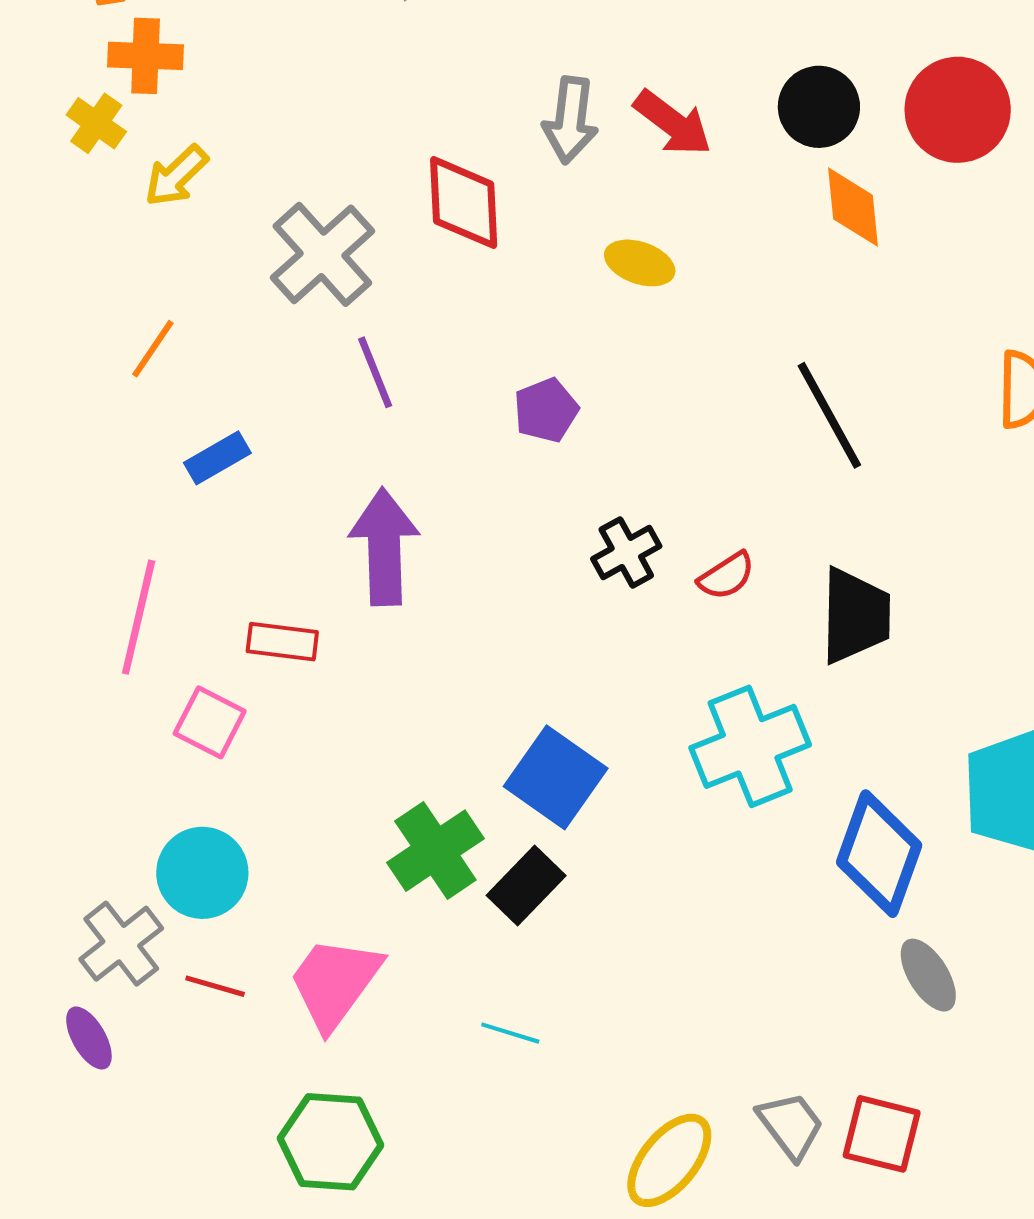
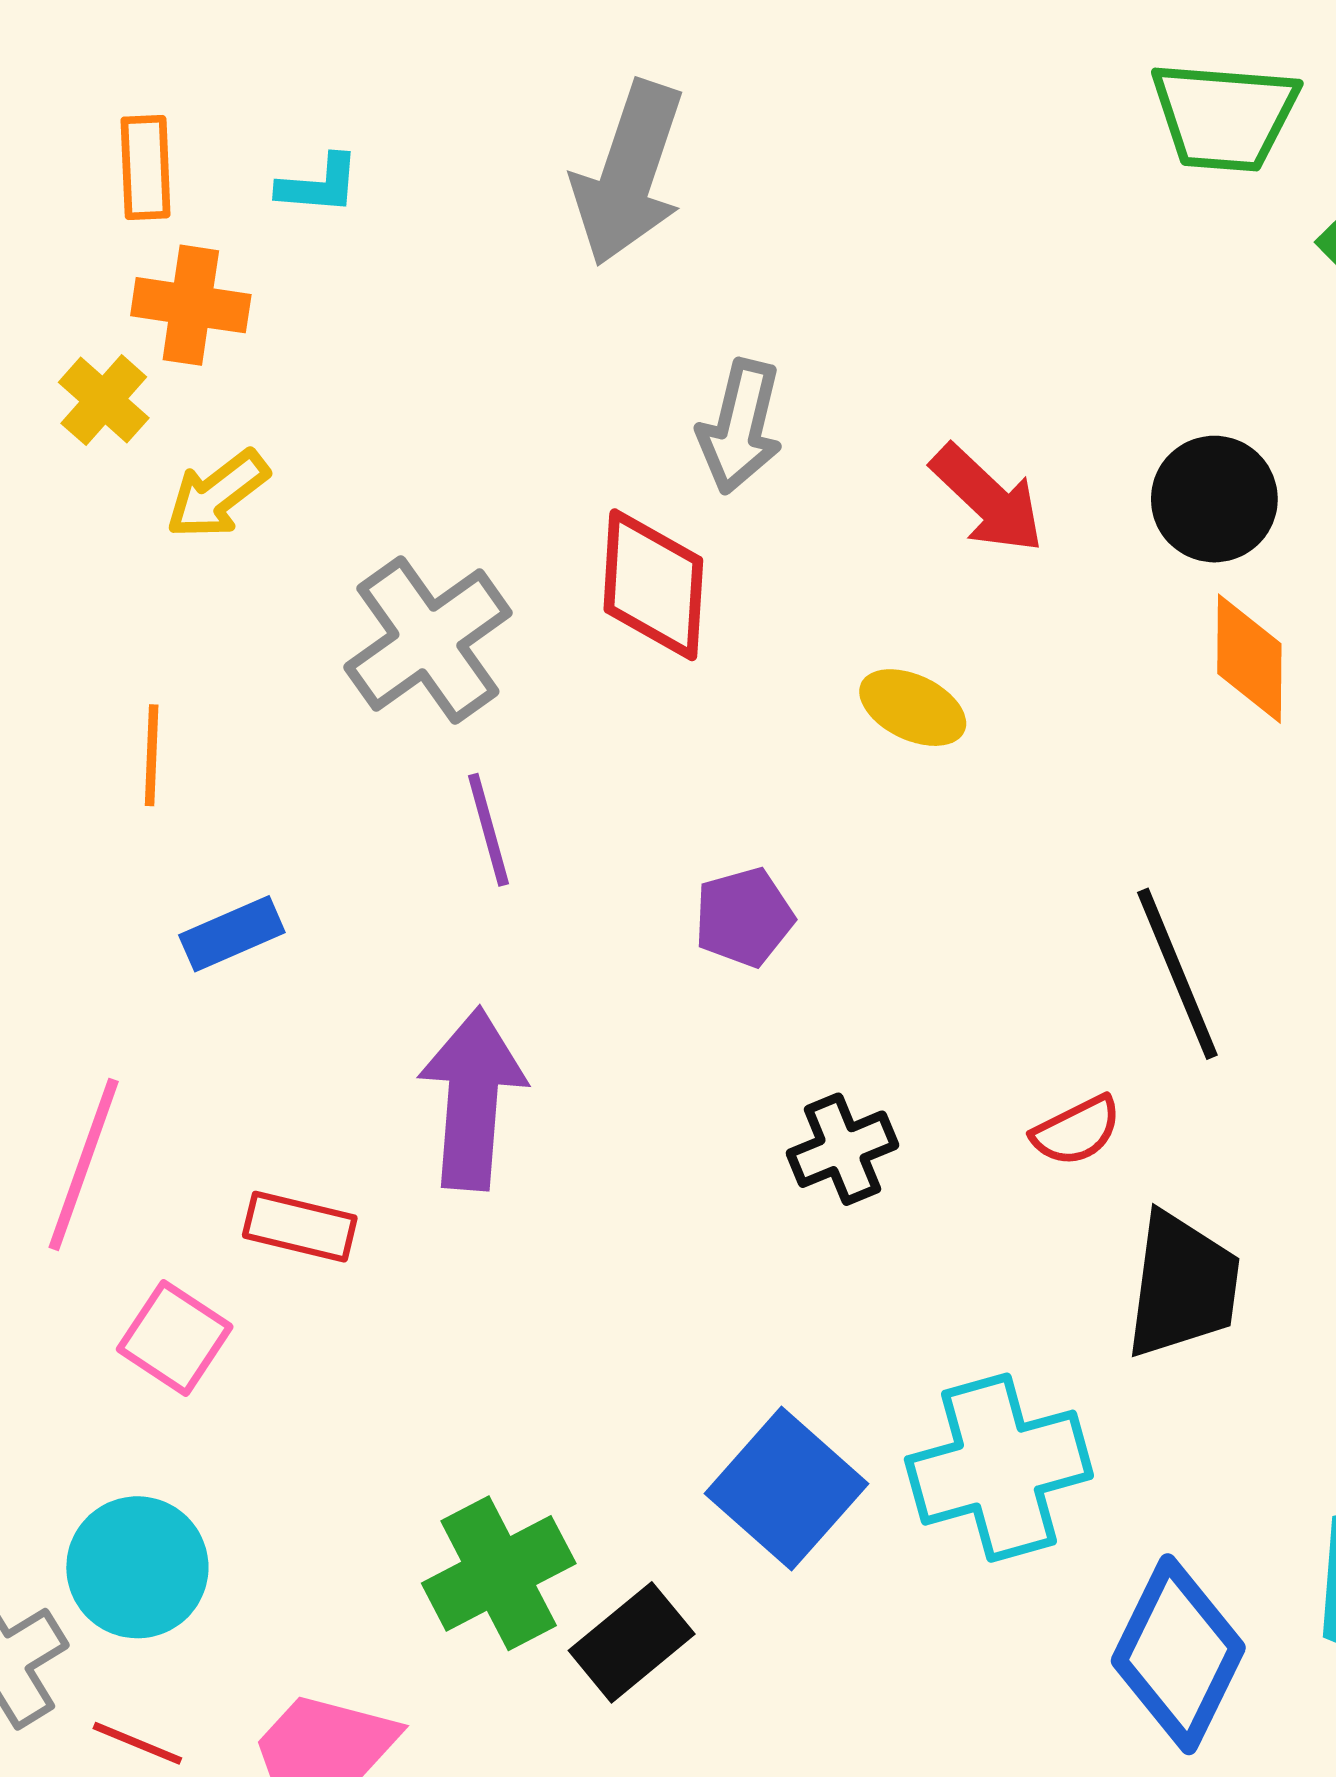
gray arrow: (570, 120) -> (740, 427), moved
orange line: (153, 349) -> (152, 755), turned -38
red semicircle: (727, 576) -> (1077, 1131), moved
blue square: (556, 777) -> (787, 1489), moved

